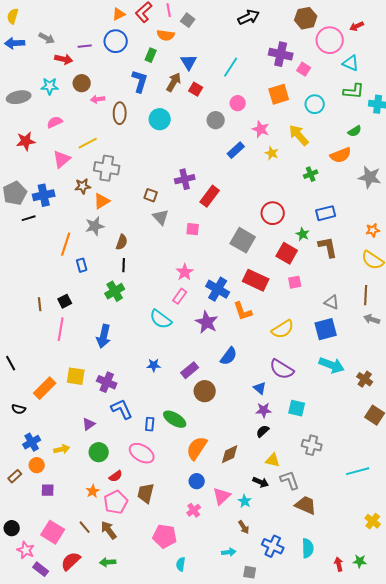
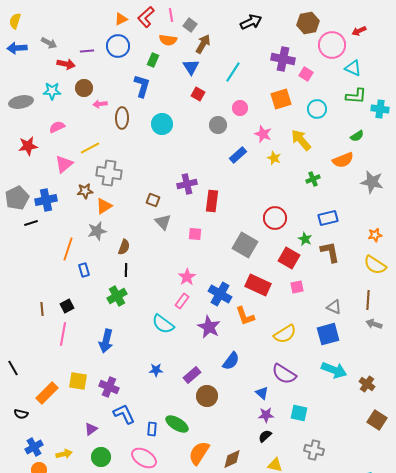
brown arrow: (174, 82) -> (203, 44), moved
red rectangle: (210, 196) -> (212, 201), turned -30

